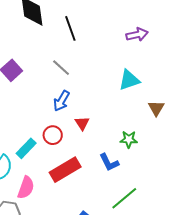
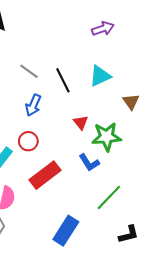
black line: (70, 28) -> (63, 80), moved
red triangle: (82, 123) -> (81, 122), moved
green star: (129, 139) -> (107, 137), size x1.6

